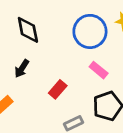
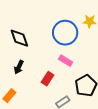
pink rectangle: (99, 70) -> (66, 61), moved

